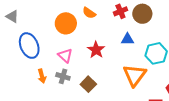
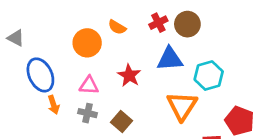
blue triangle: (127, 39) -> (170, 59), size x1.5
pink triangle: (65, 56) -> (89, 85), turned -35
orange arrow: (42, 76) -> (54, 105), moved

